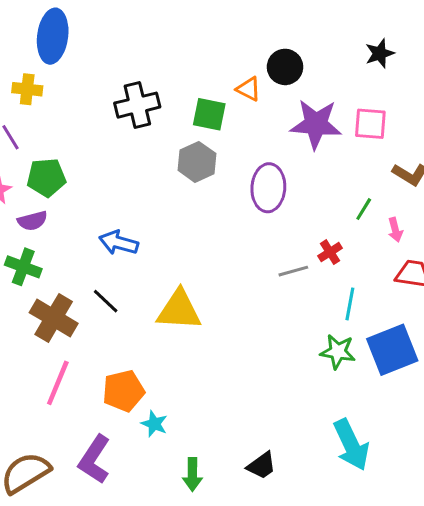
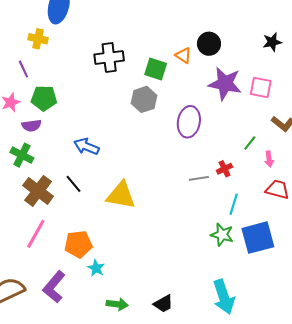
green arrow: (192, 474) -> (117, 304), turned -90

